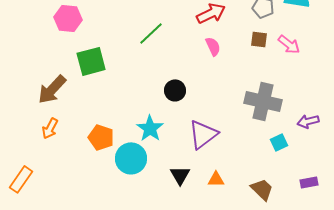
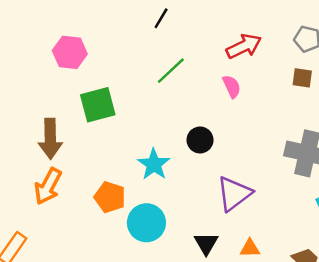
pink semicircle: (213, 46) -> (232, 86), moved
brown arrow: (52, 89) -> (50, 139), turned -44
orange arrow: (50, 128) -> (48, 186), size x1.4
cyan star: (150, 128) -> (154, 164), moved

